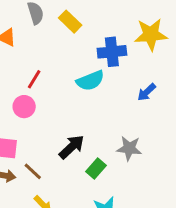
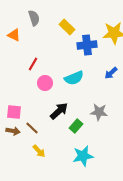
yellow rectangle: (70, 22) -> (67, 27), moved
cyan semicircle: (90, 81) -> (74, 78), moved
pink circle: (24, 107) -> (45, 83), moved

